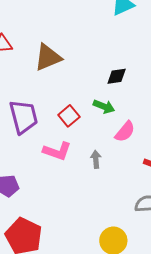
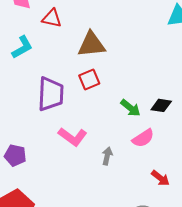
black diamond: (117, 76) -> (161, 105), moved
red square: (69, 116) -> (89, 79), moved

